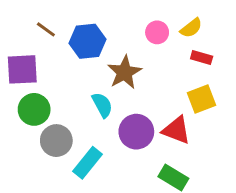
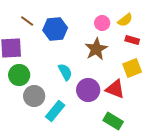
brown star: (124, 72) -> (96, 49), moved

